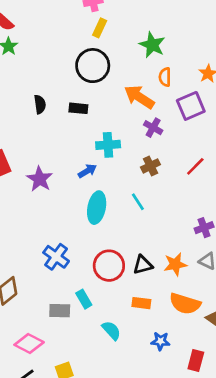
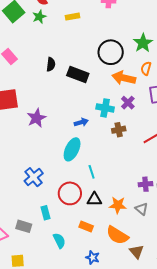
yellow rectangle: (100, 28) -> (73, 17), moved, turned 40
black circle: (93, 66) -> (111, 52), moved
orange arrow: (139, 97) -> (124, 78), turned -35
black rectangle: (78, 108) -> (78, 75), size x1.5
cyan cross: (108, 145) -> (105, 108), moved
blue arrow: (87, 171) -> (81, 122), moved
cyan line: (138, 202) -> (92, 172), moved
gray rectangle: (60, 311) -> (24, 226), moved

